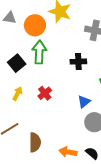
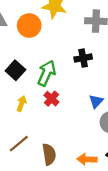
green arrow: (39, 52) -> (47, 73), moved, turned 30

